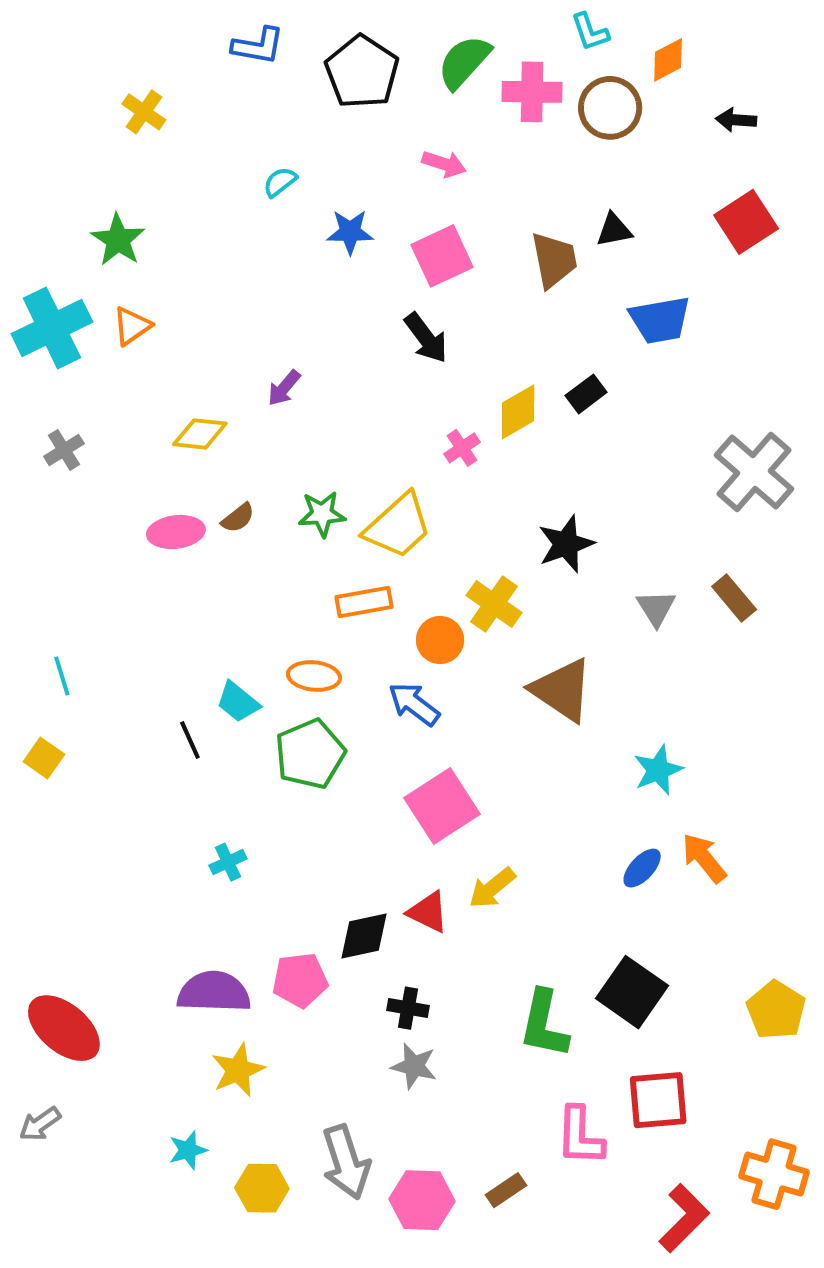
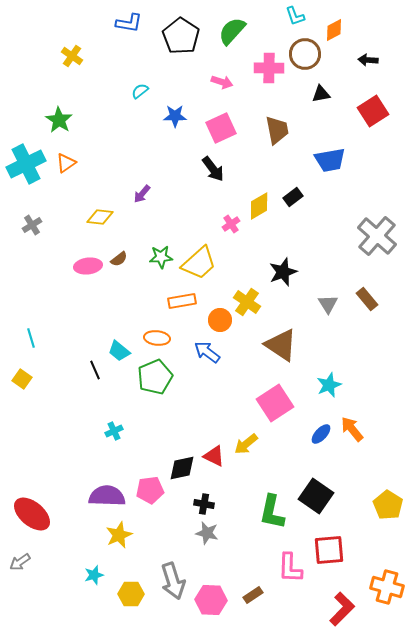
pink cross: (532, 92) -> (269, 68), moved
black triangle: (614, 230) -> (321, 94), moved
pink square: (442, 806) -> (275, 403), moved

